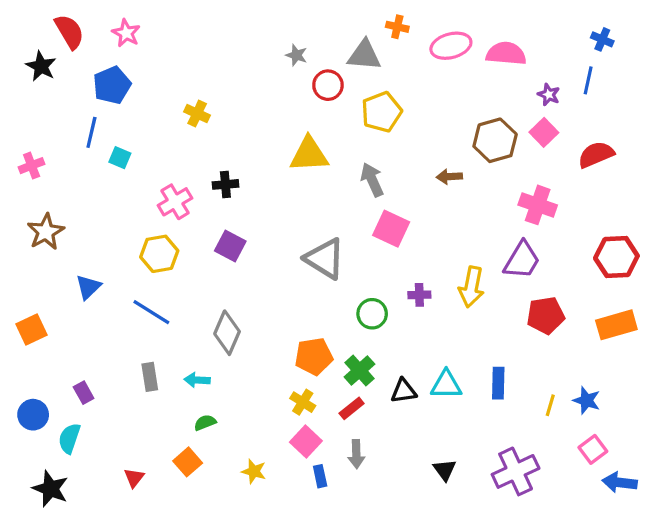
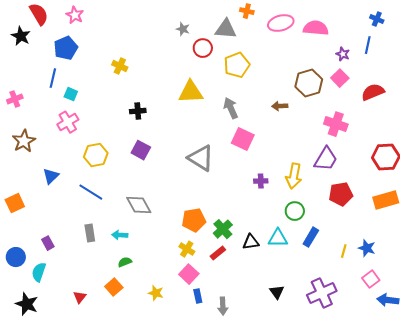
pink cross: (175, 202) -> (68, 122), moved
green circle: (372, 314) -> (295, 211), moved
gray diamond: (227, 333) -> (139, 205), turned -52
blue rectangle: (498, 383) -> (311, 237), turned 30
gray arrow: (356, 454) -> (223, 306), moved

